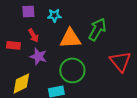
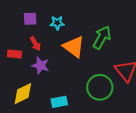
orange triangle: (70, 38) -> (74, 47), turned 40
green circle: (72, 70) -> (100, 87), moved

